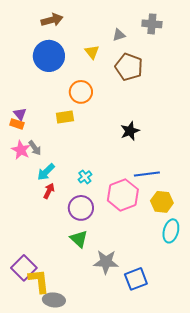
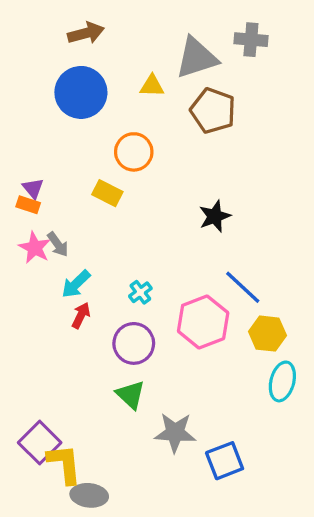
gray triangle: (119, 35) -> (196, 58), size x2.0
yellow triangle: (92, 52) -> (152, 86), turned -49
yellow rectangle: (65, 117) -> (107, 193), turned 36
blue line: (147, 174) -> (243, 287), turned 50

